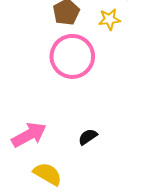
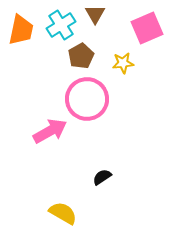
pink arrow: (29, 135) -> (50, 131), moved

